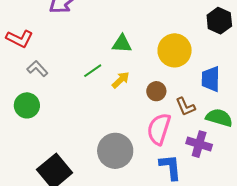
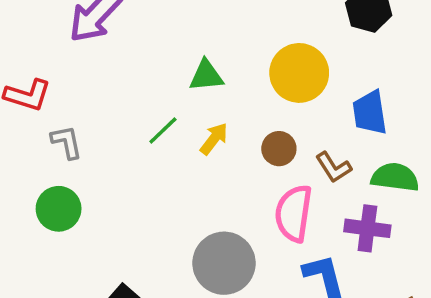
gray L-shape: (37, 69) -> (67, 142), turned 40

